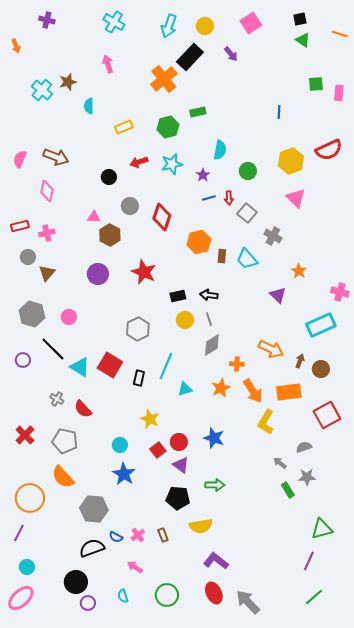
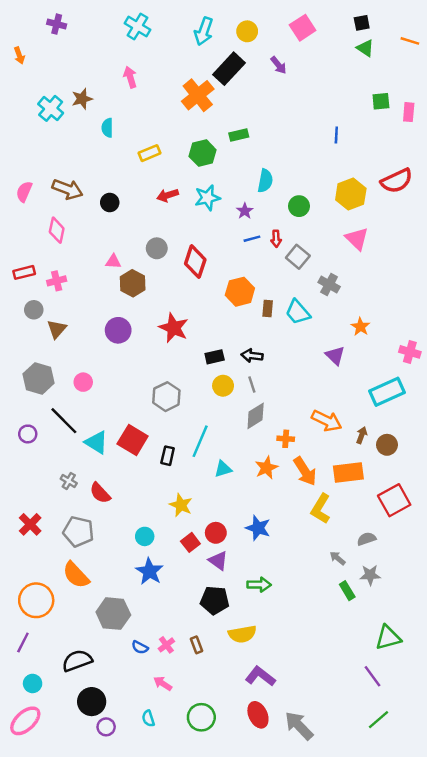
black circle: (109, 177) -> (110, 202), moved
black semicircle: (92, 548) -> (77, 661), moved
purple line: (309, 561) -> (373, 676), turned -60

